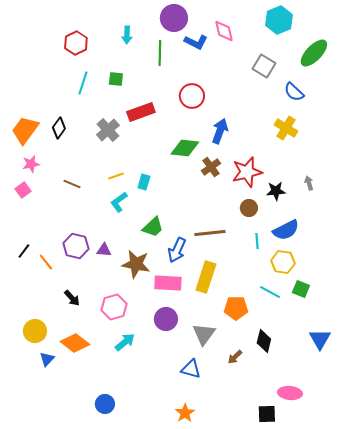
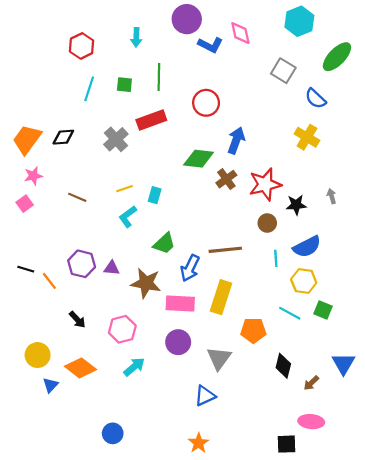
green line: (160, 53) -> (159, 77), moved
black diamond: (59, 128) -> (63, 137), turned 50
black line: (24, 251) -> (26, 269), turned 70
brown arrow: (235, 357) -> (311, 383), moved
blue triangle: (191, 369) -> (205, 396), turned -40

